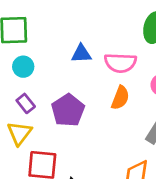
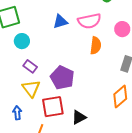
purple pentagon: (68, 110) -> (62, 78), moved

